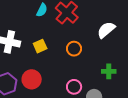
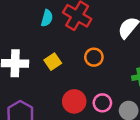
red circle: (32, 79) -> (74, 101), moved

